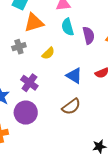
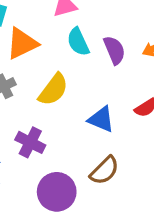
yellow semicircle: (48, 53) -> (53, 90), size x1.5
purple circle: (26, 113) -> (57, 192), moved

